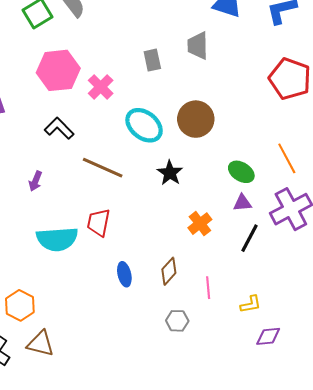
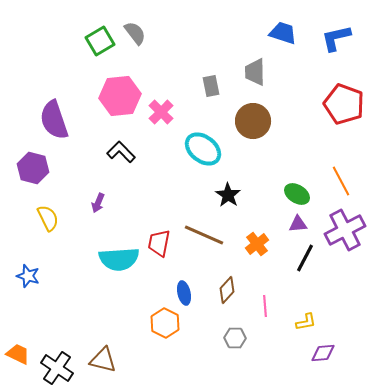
brown circle: (196, 119) -> (253, 121), moved
brown line: (103, 168) -> (204, 235), moved
orange hexagon: (20, 305) -> (165, 323), moved

